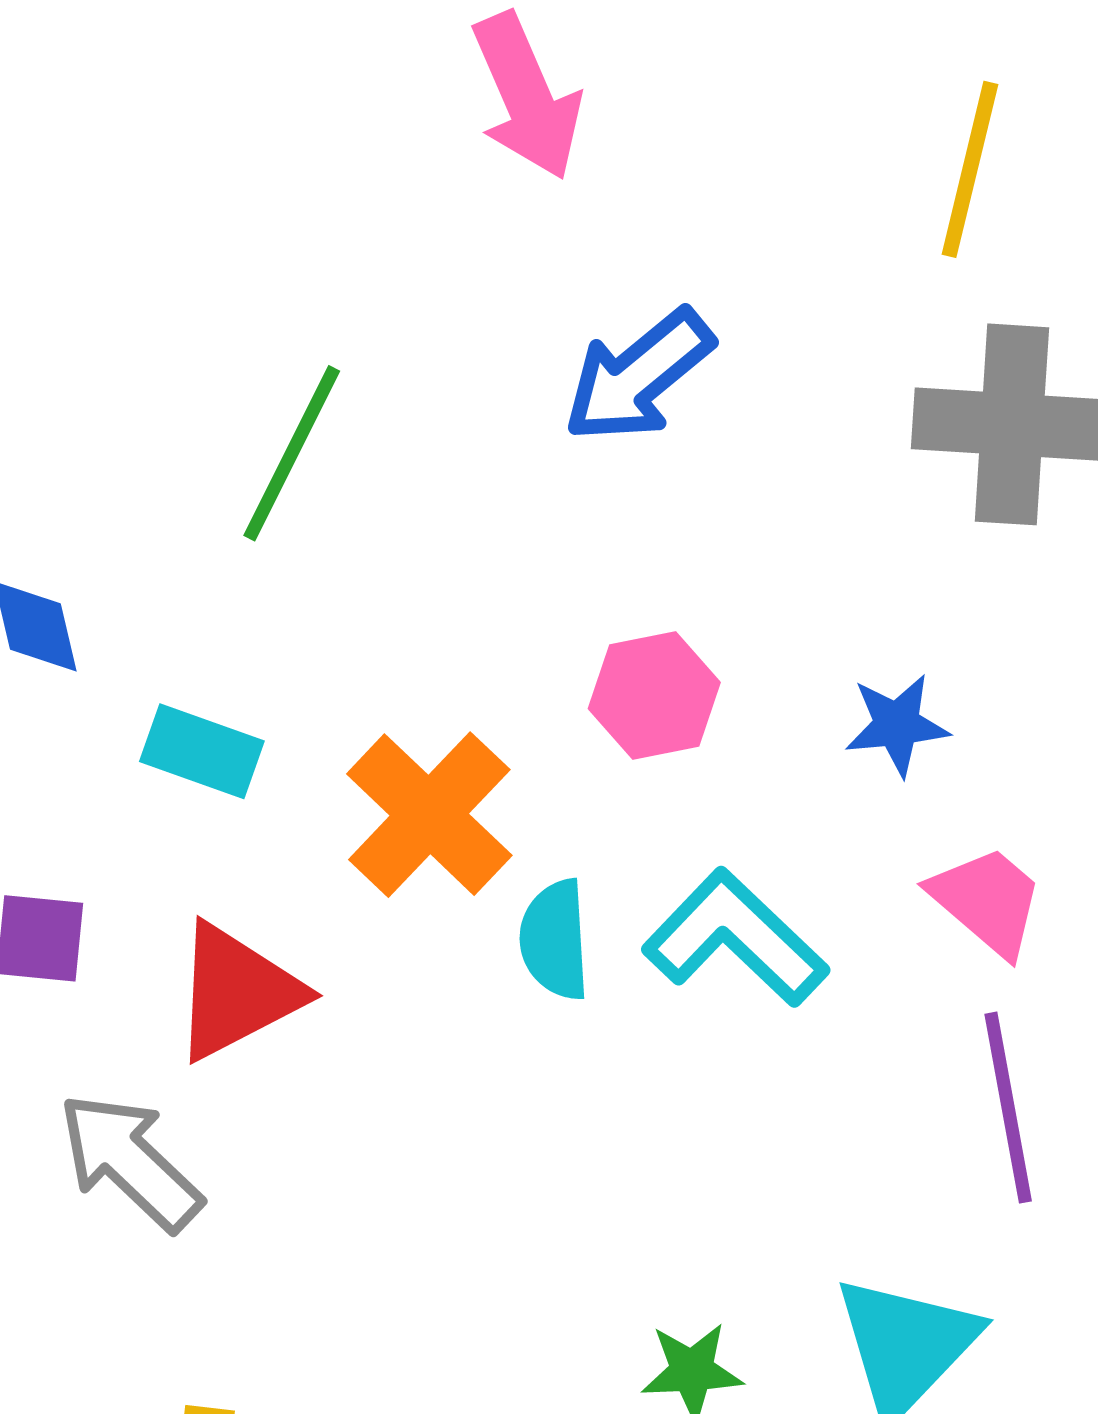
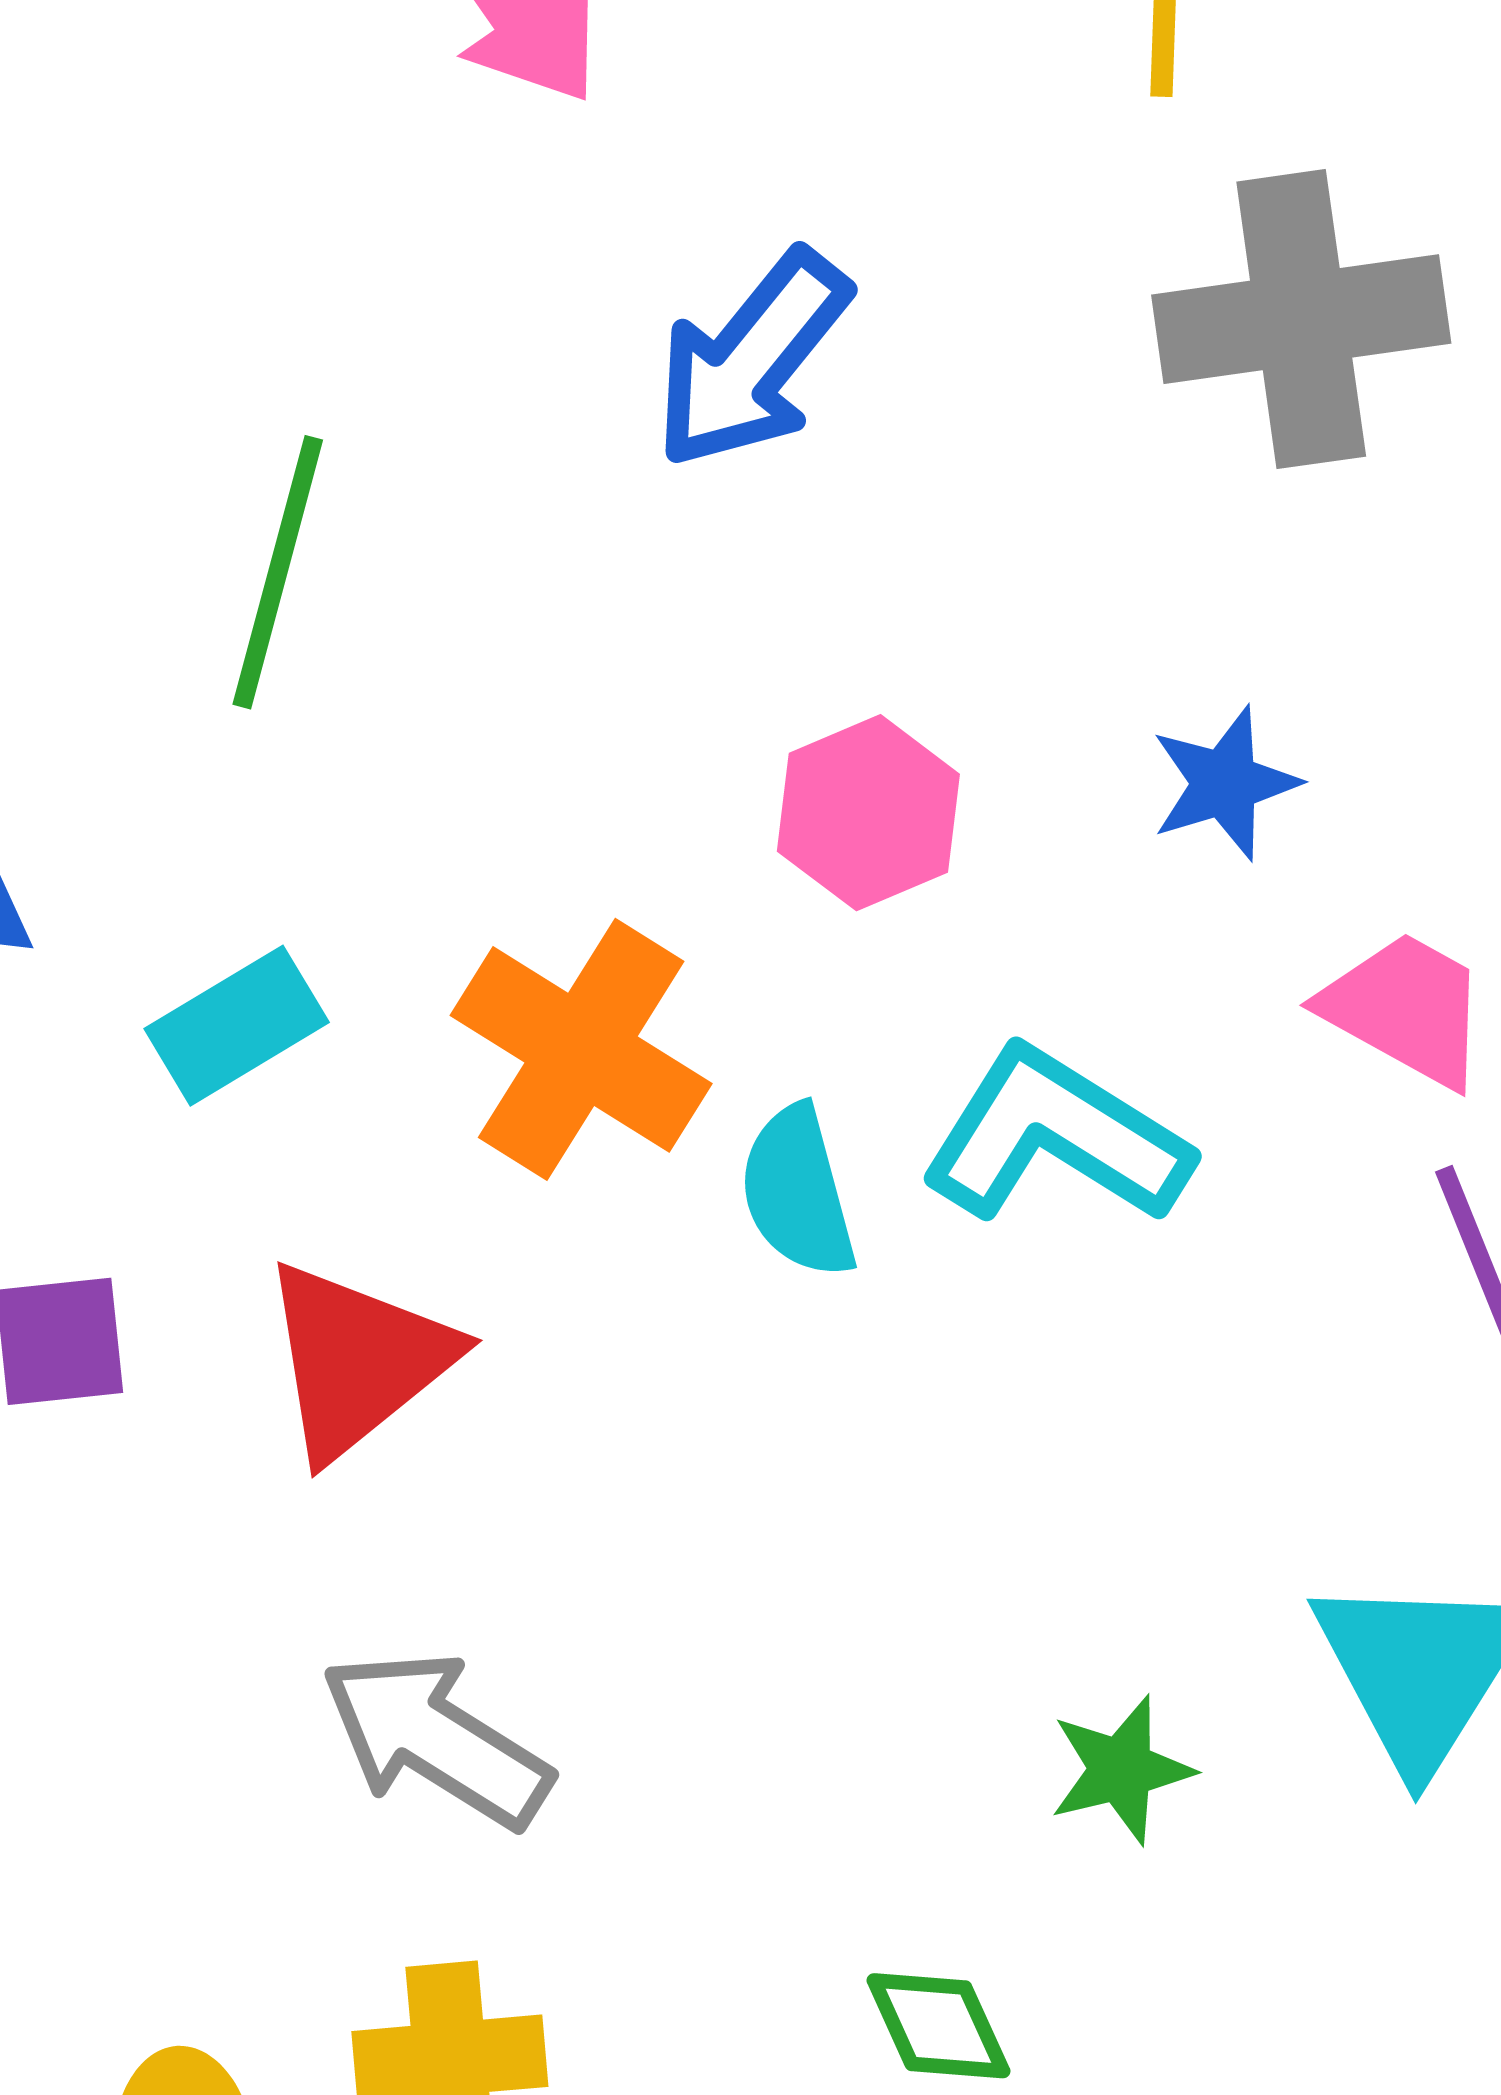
cyan rectangle: (202, 751) -> (237, 1026), turned -39
gray arrow: (130, 1162) -> (436, 1739), moved

